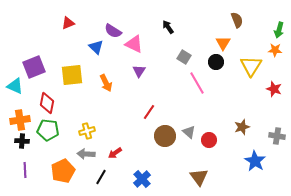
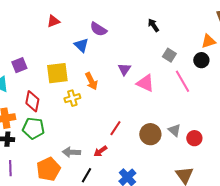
orange triangle: (223, 43) -> (208, 41), turned 42
pink triangle: (134, 44) -> (145, 83), moved
purple square: (34, 67) -> (19, 65), size x0.7
red line: (149, 112) -> (115, 128), moved
yellow cross: (87, 131) -> (72, 98), moved

